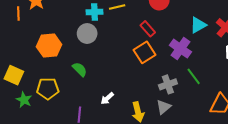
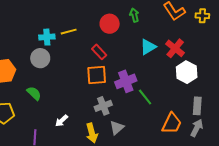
purple cross: (180, 49) -> (126, 81), moved, turned 35
orange square: (144, 52) -> (97, 75), turned 30
gray cross: (168, 84) -> (103, 106), moved

